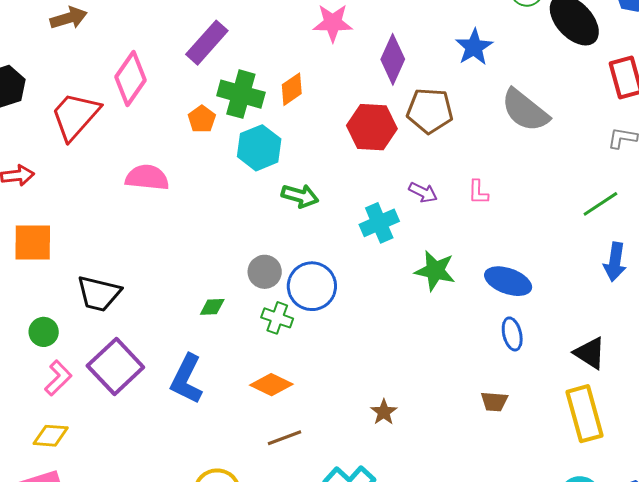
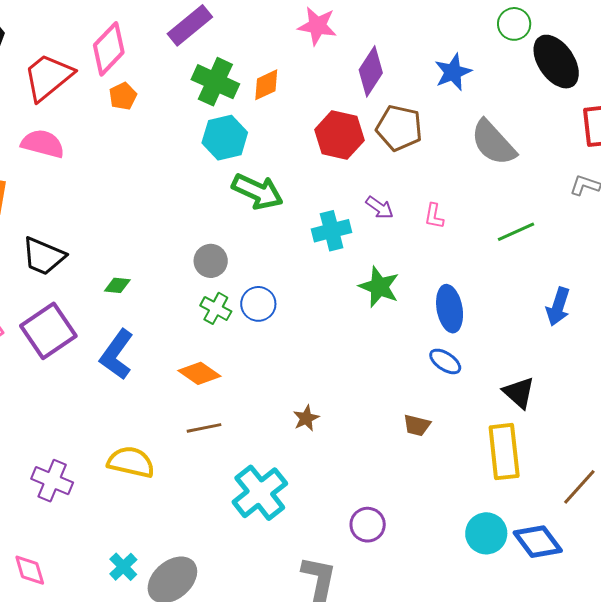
orange pentagon: (202, 119) -> (123, 96), moved
pink semicircle: (147, 178) -> (43, 144), moved
green arrow: (300, 196) -> (258, 191), size x1.4
green line: (600, 204) -> (516, 232), moved
blue ellipse: (508, 281) -> (450, 309), turned 51
blue circle: (312, 286) -> (258, 304), moved, size x0.7
green diamond: (212, 307) -> (117, 285), moved
blue ellipse: (512, 334) -> (445, 361), turned -52

